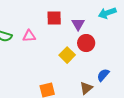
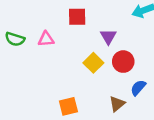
purple triangle: (78, 24) -> (108, 37), moved
red circle: (86, 43) -> (123, 62), moved

